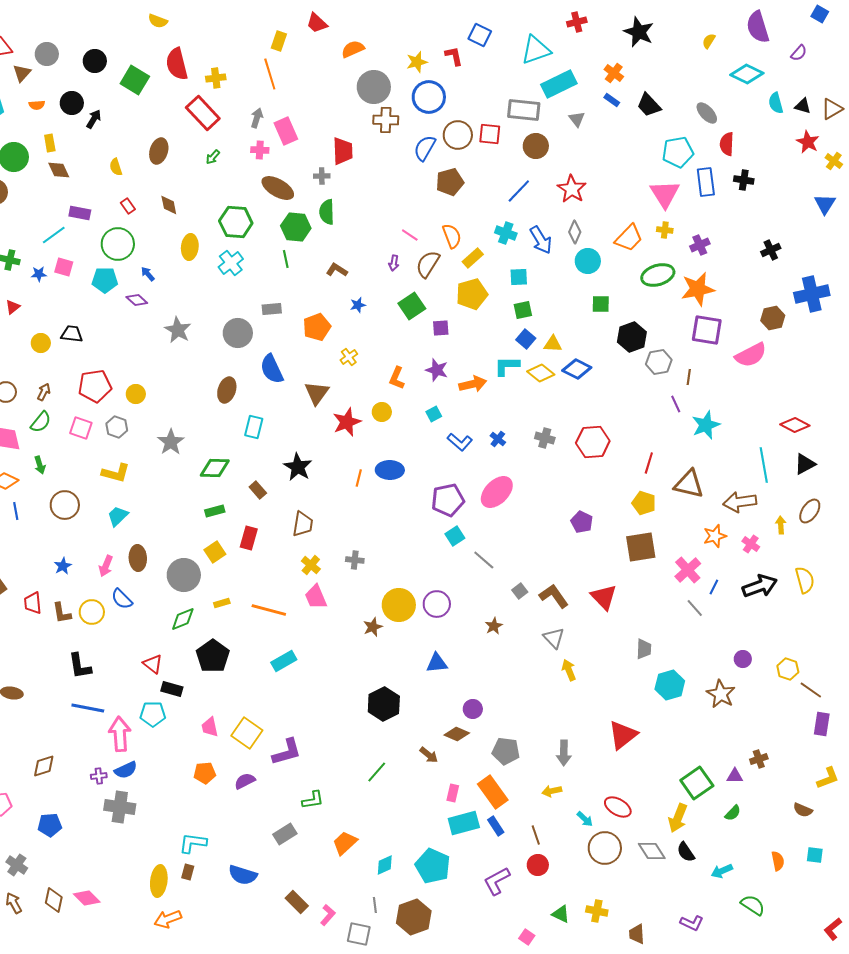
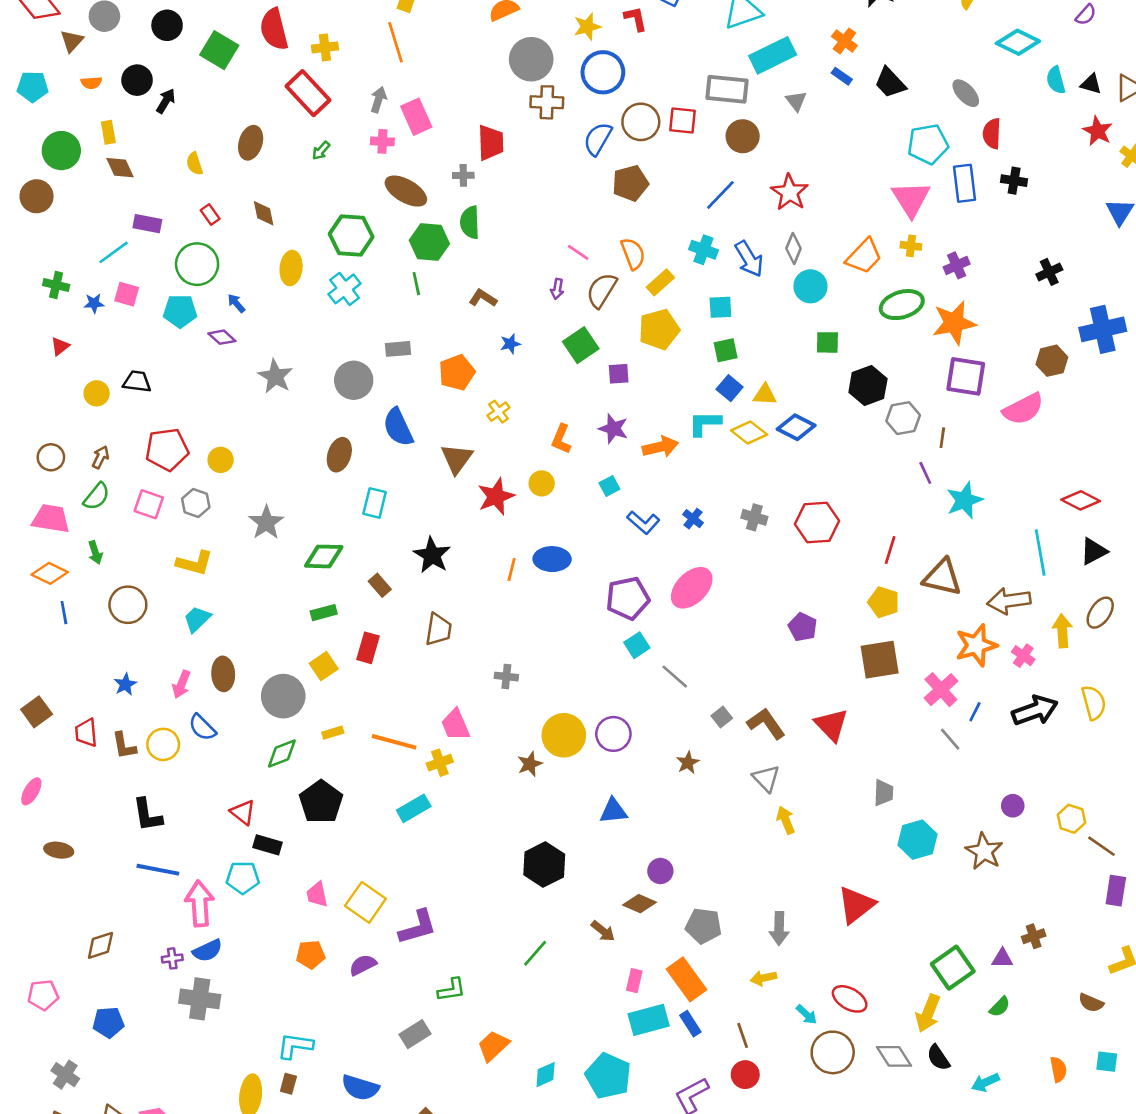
yellow arrow: (781, 525) -> (1062, 631), size x1.4
orange star: (715, 536) -> (976, 645), size x1.4
yellow cross: (311, 565) -> (440, 763), moved, turned 30

